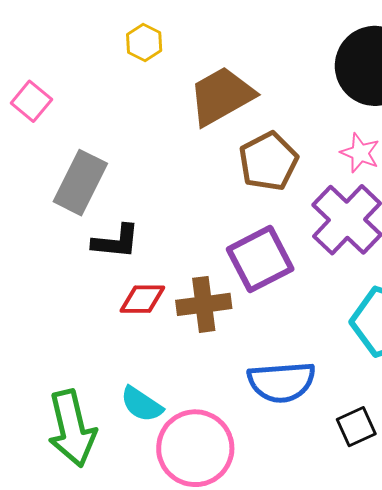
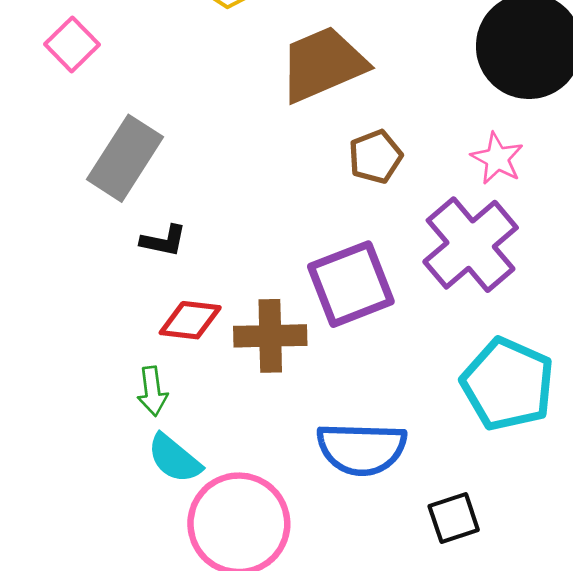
brown pentagon: (268, 161) -> (375, 157), size x0.7
black L-shape: (116, 242) -> (163, 241), size x0.7
green arrow: (72, 428) -> (152, 391), moved, size x0.5

